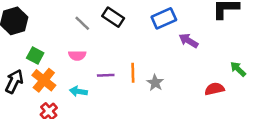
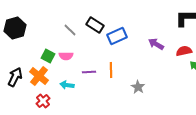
blue rectangle: (164, 18) -> (117, 36), moved
green square: (35, 55) -> (48, 56), moved
gray star: (155, 83) -> (138, 87), moved
red semicircle: (215, 89) -> (184, 51), moved

